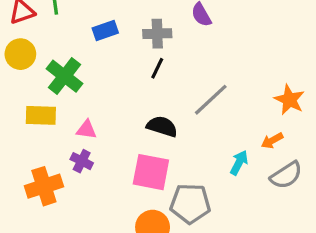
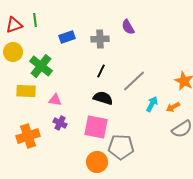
black line: (157, 68) -> (101, 71), moved
purple cross: (82, 161) -> (60, 123), moved
cyan arrow: (239, 163) -> (152, 104), moved

